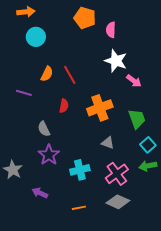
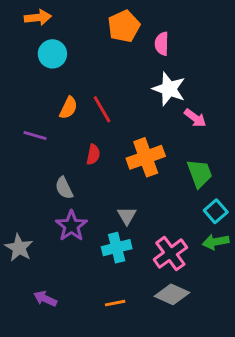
orange pentagon: (85, 18) -> (124, 26), turned 30
gray triangle: (108, 143) -> (127, 216), moved, turned 40
purple arrow: (40, 193) -> (45, 299), moved

